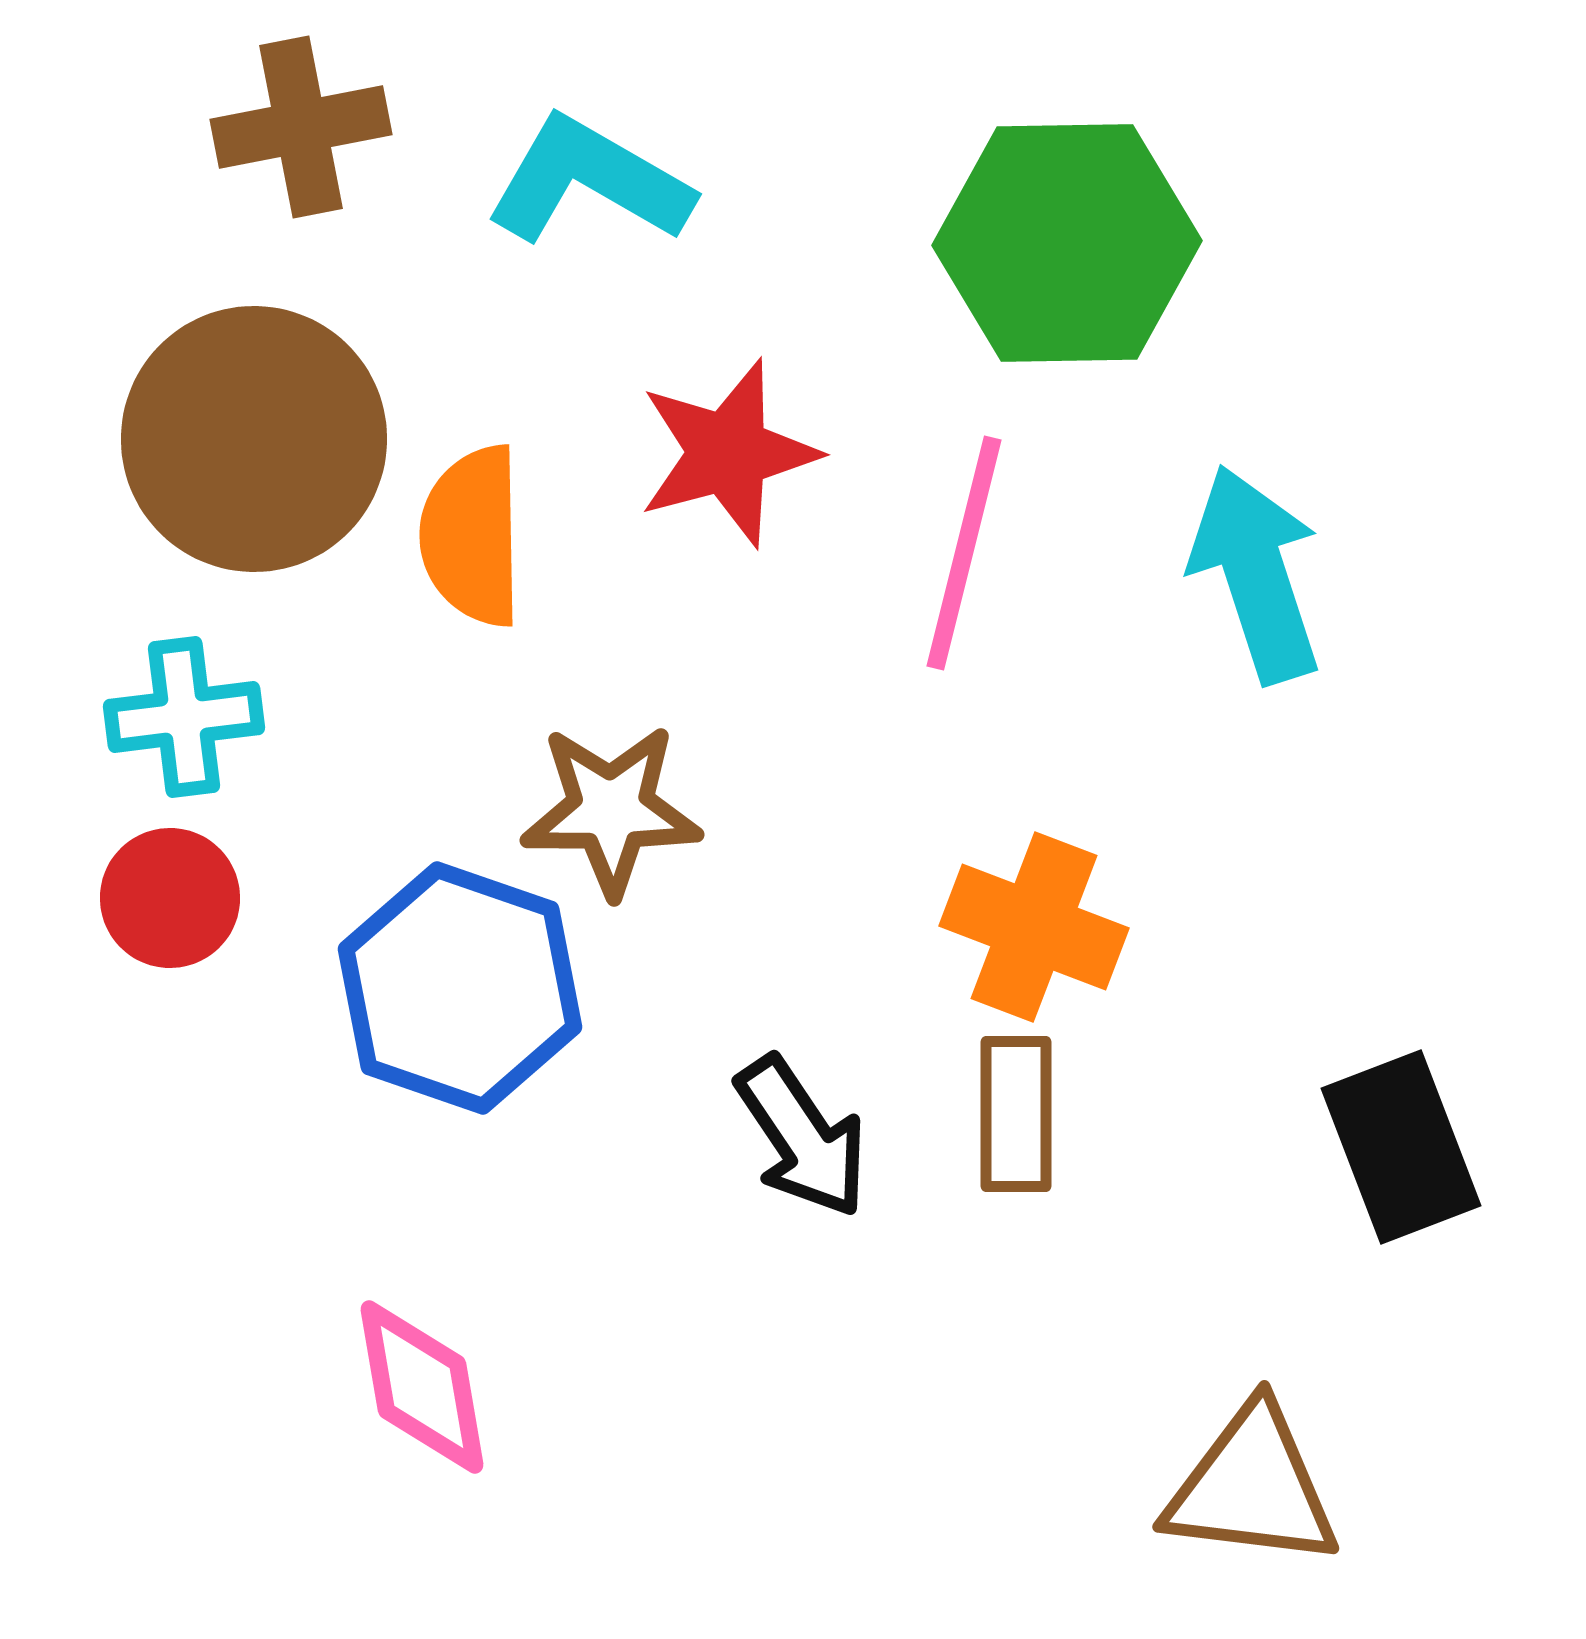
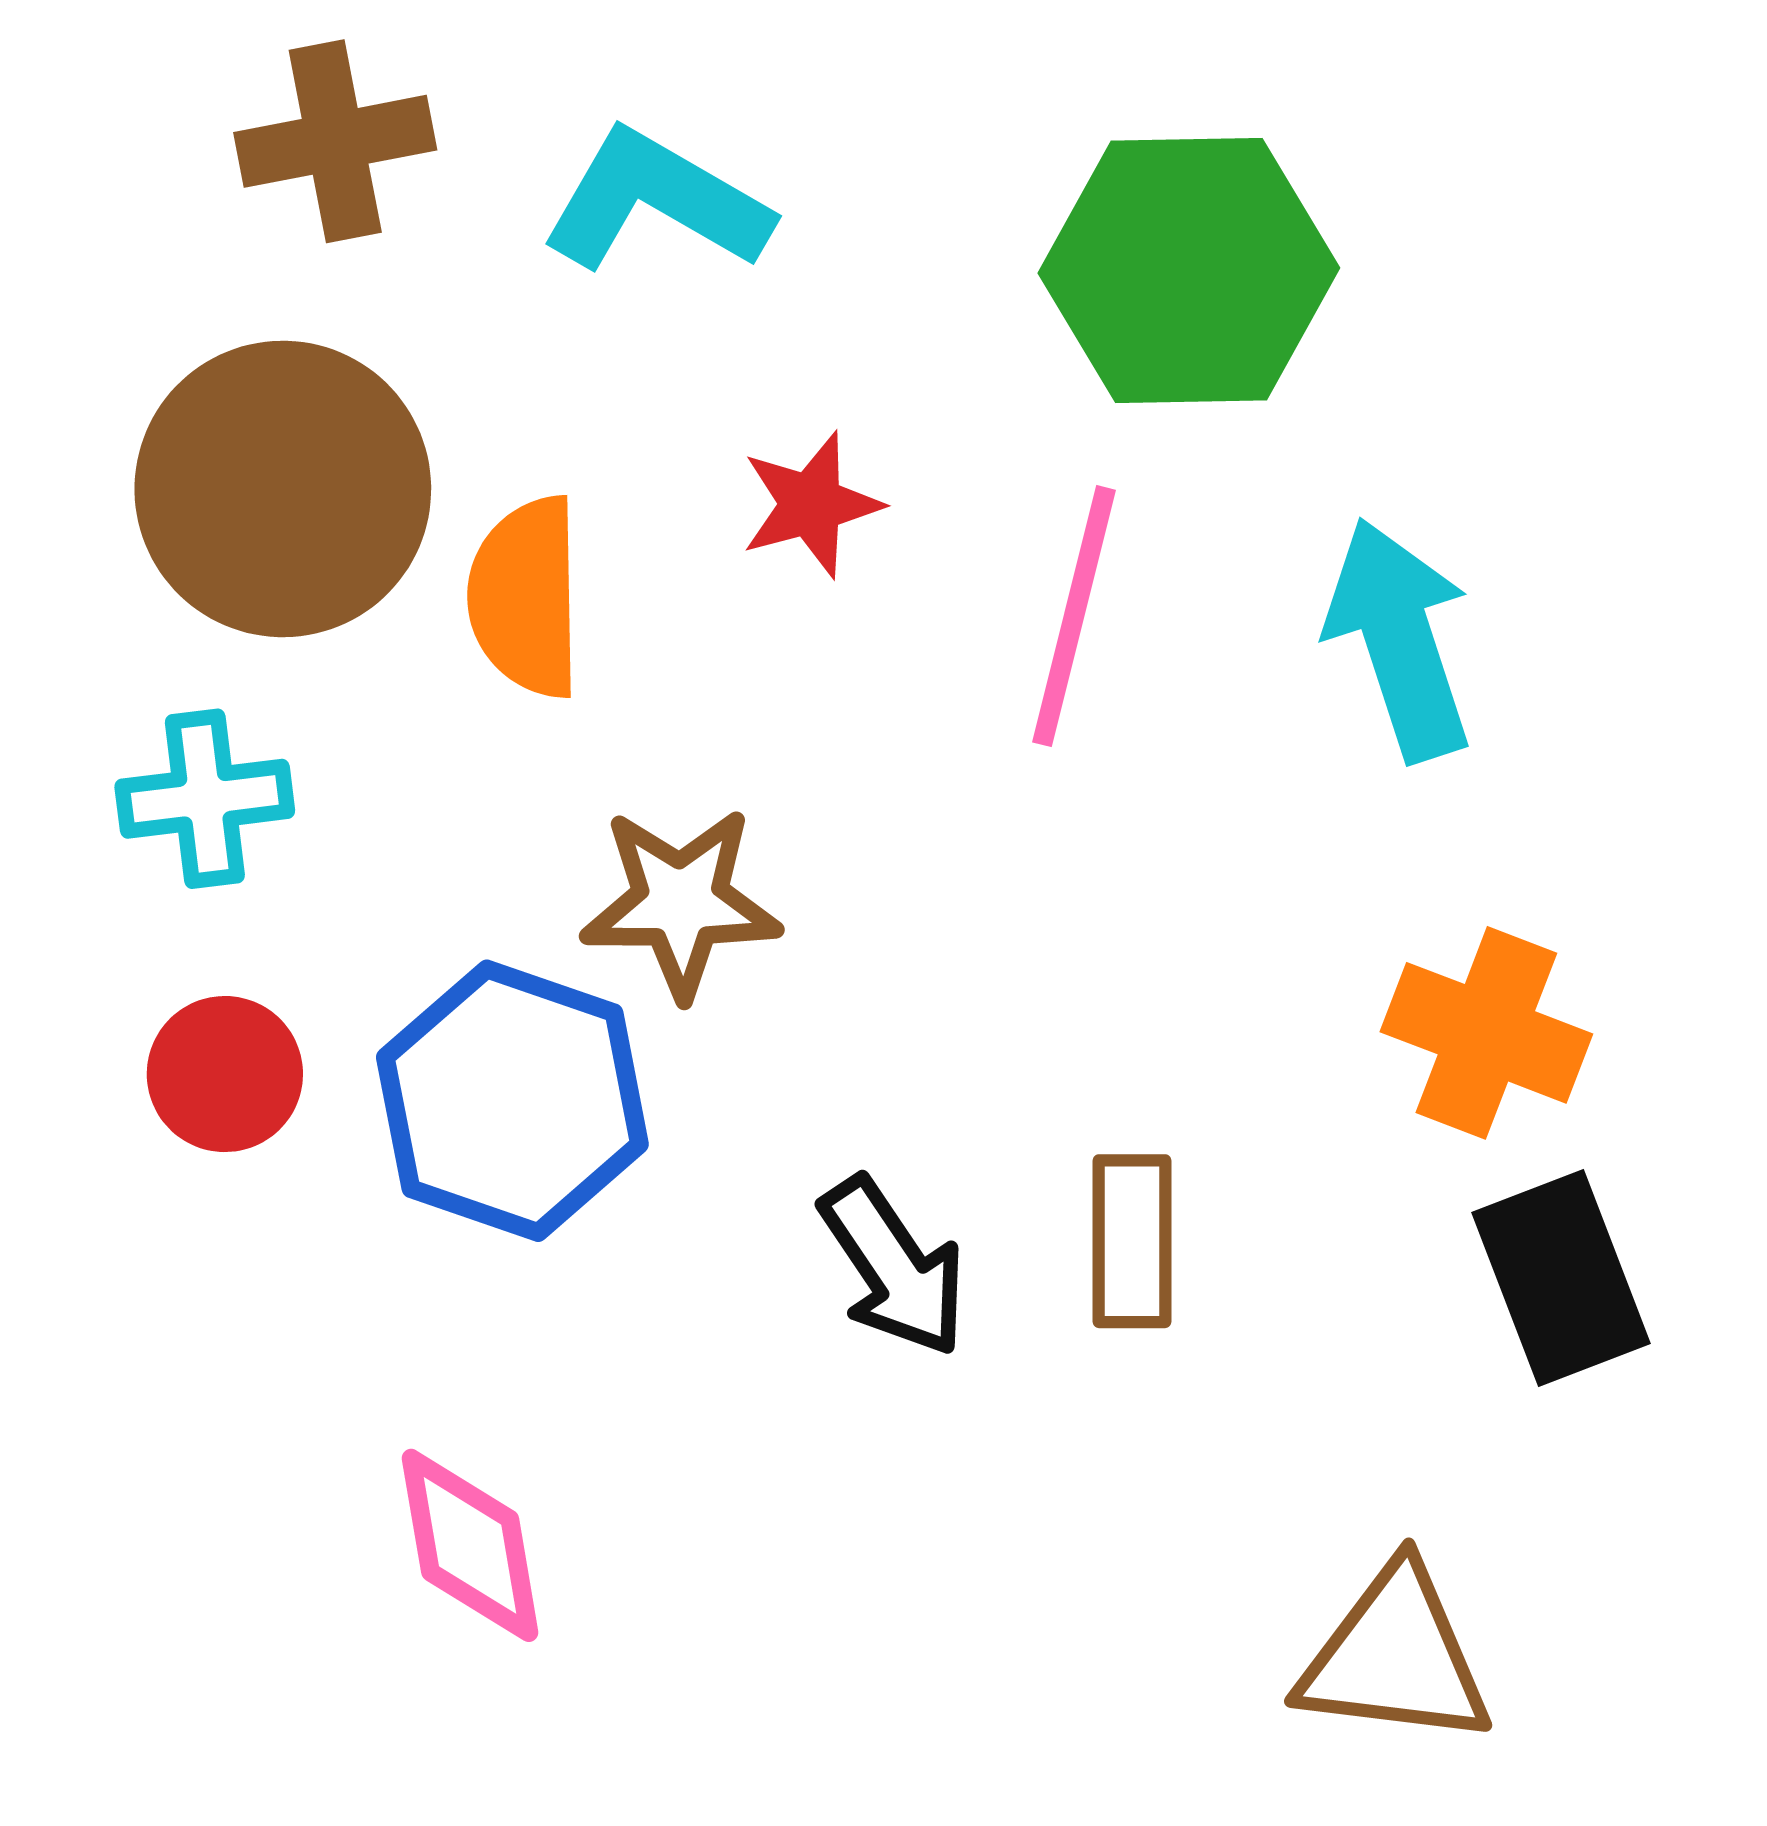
red star: (728, 453) -> (811, 505), size x0.7
red circle: (170, 898) -> (225, 1074), moved
orange cross: (1034, 927) -> (1486, 1033), moved

